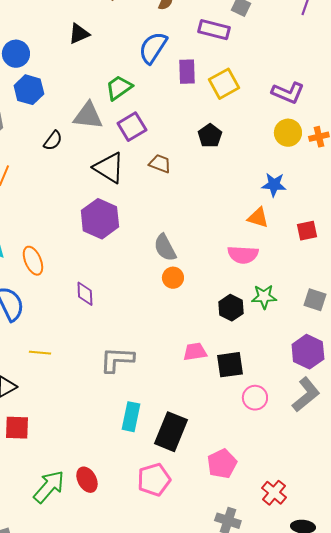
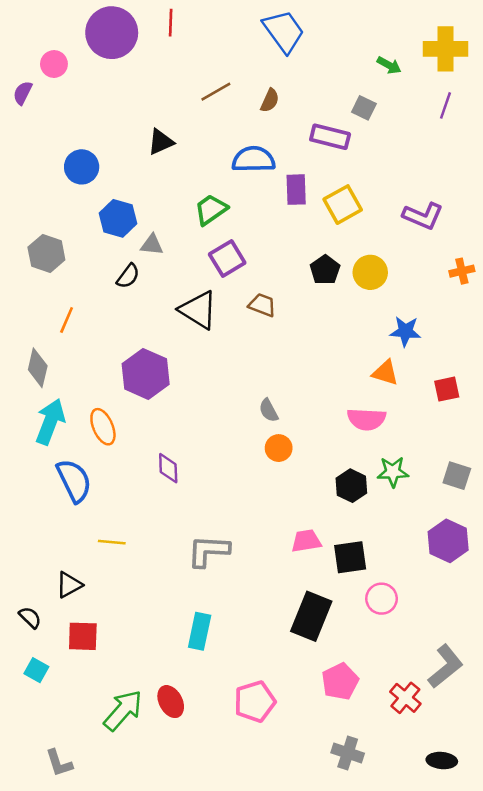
blue semicircle: (153, 48) -> (254, 159), turned 56
blue hexagon: (29, 90) -> (118, 218), moved
gray triangle: (88, 116) -> (152, 245), moved, size x0.6
yellow circle: (288, 133) -> (370, 272), moved
purple hexagon: (100, 219) -> (146, 374), moved
gray semicircle: (165, 248) -> (269, 410), size x0.7
gray L-shape: (306, 395) -> (446, 666), moved
cyan rectangle: (131, 417) -> (200, 631), moved
black rectangle: (171, 432) -> (311, 616), moved
red cross: (274, 493) -> (405, 698), moved

